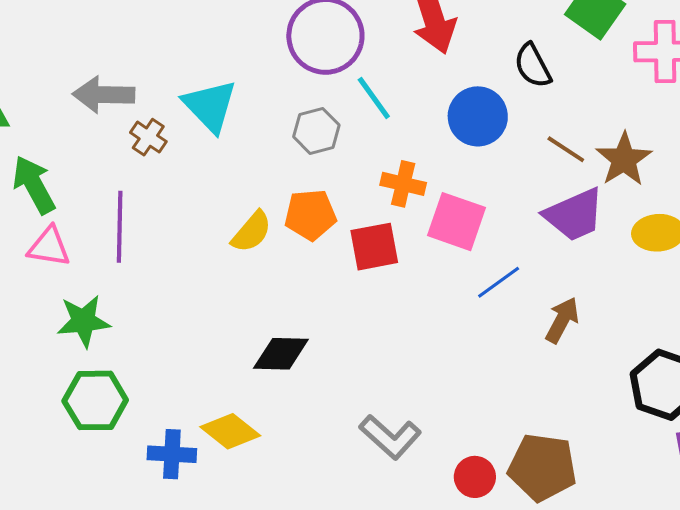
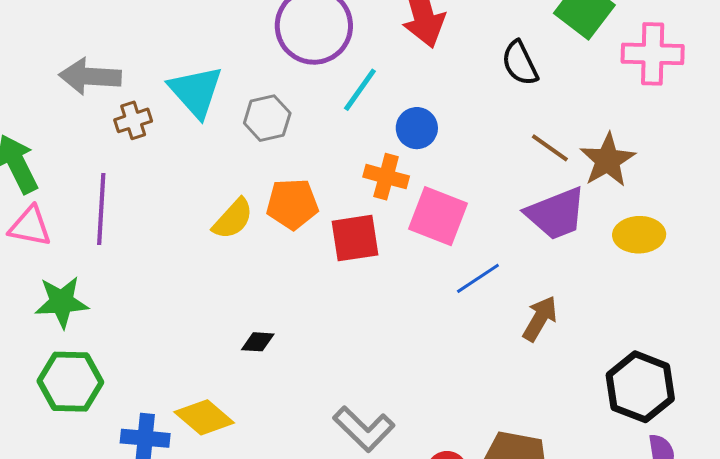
cyan line: (374, 98) -> (360, 90), turned 69
blue circle: (478, 116) -> (417, 128), moved, size x0.7
gray hexagon: (316, 131) -> (267, 118), moved
brown cross: (148, 137) -> (133, 120), turned 36
black diamond: (281, 354) -> (258, 342), size x0.6

